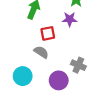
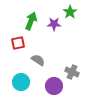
purple star: (70, 19) -> (54, 24), moved
red square: (48, 33) -> (18, 43), moved

